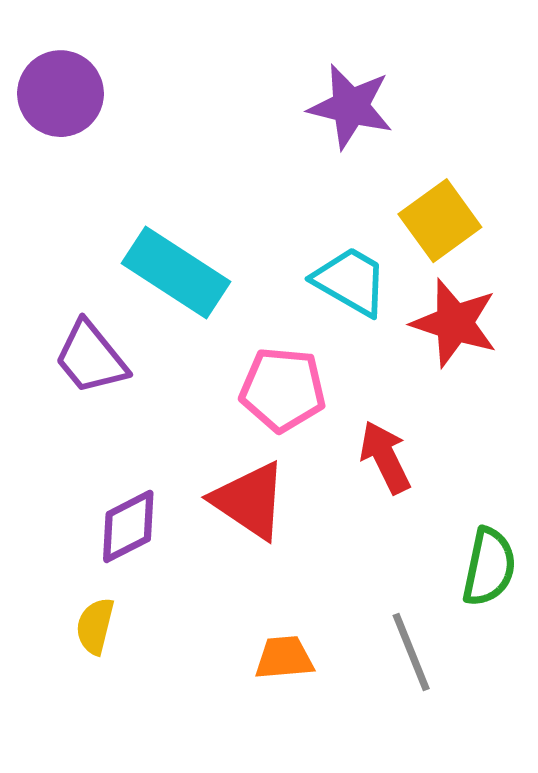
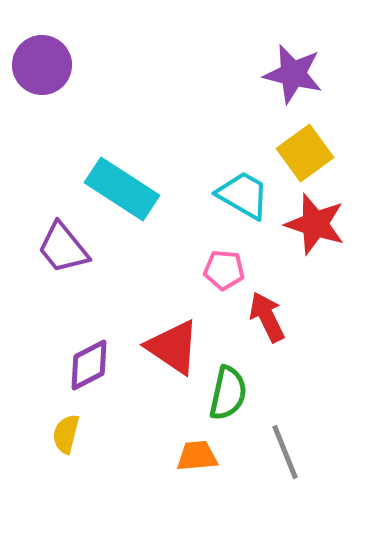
purple star: (351, 107) -> (293, 74), moved
pink pentagon: (283, 389) -> (224, 270), moved, size x0.7
green semicircle: (489, 567) -> (228, 393), moved

